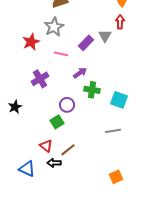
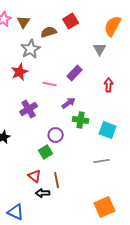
red arrow: (120, 22) -> (109, 85), moved
gray star: (54, 27) -> (31, 49), moved
gray triangle: (105, 36) -> (100, 49), moved
brown line: (68, 150) -> (57, 180), turned -63
blue triangle: (27, 169) -> (16, 212), moved
orange square: (116, 177) -> (105, 207), size x1.5

